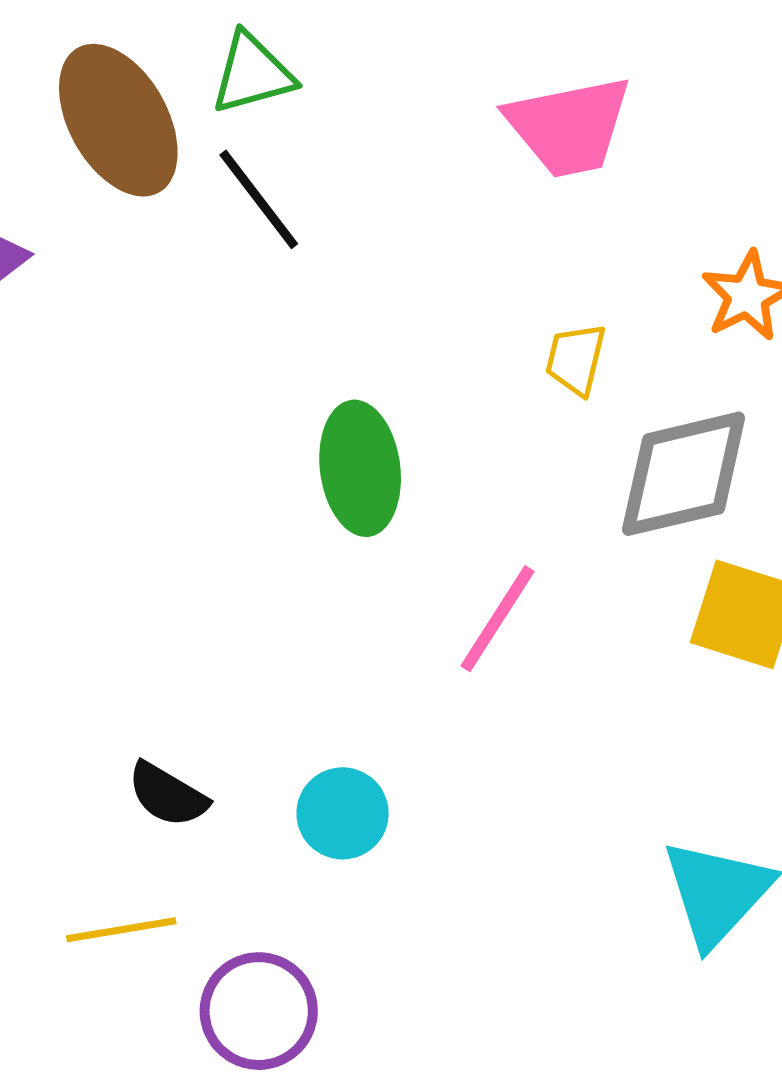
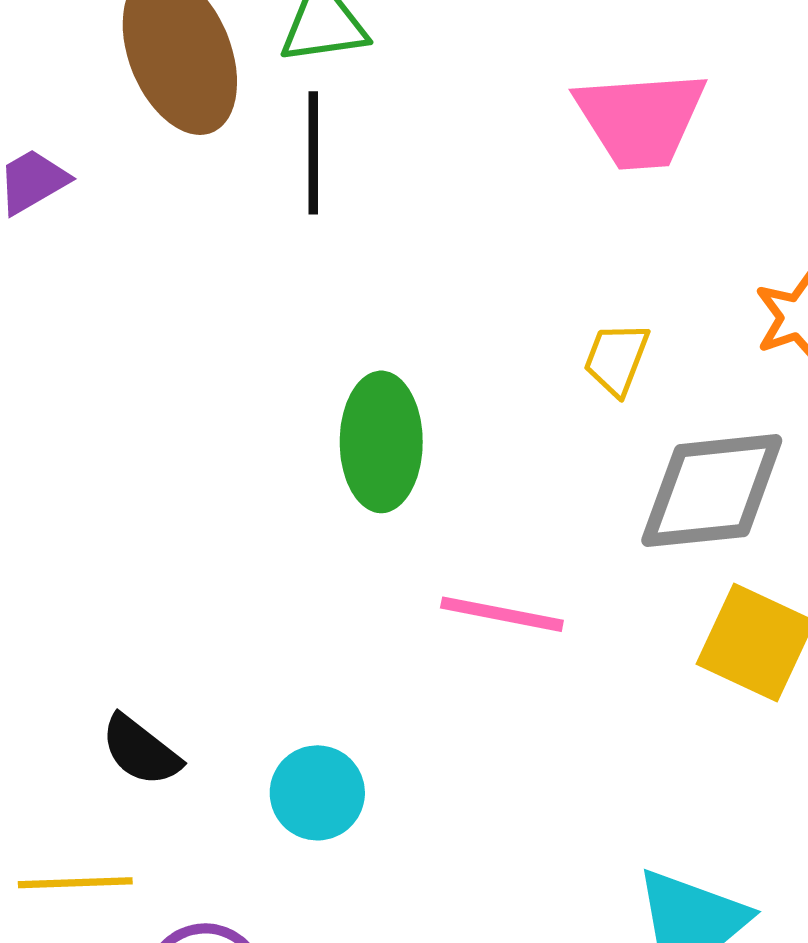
black line: (259, 199) -> (313, 153), turned 30
pink line: (498, 619) -> (502, 614), turned 61

